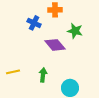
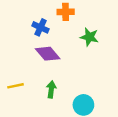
purple diamond: (55, 45) -> (48, 54), moved

